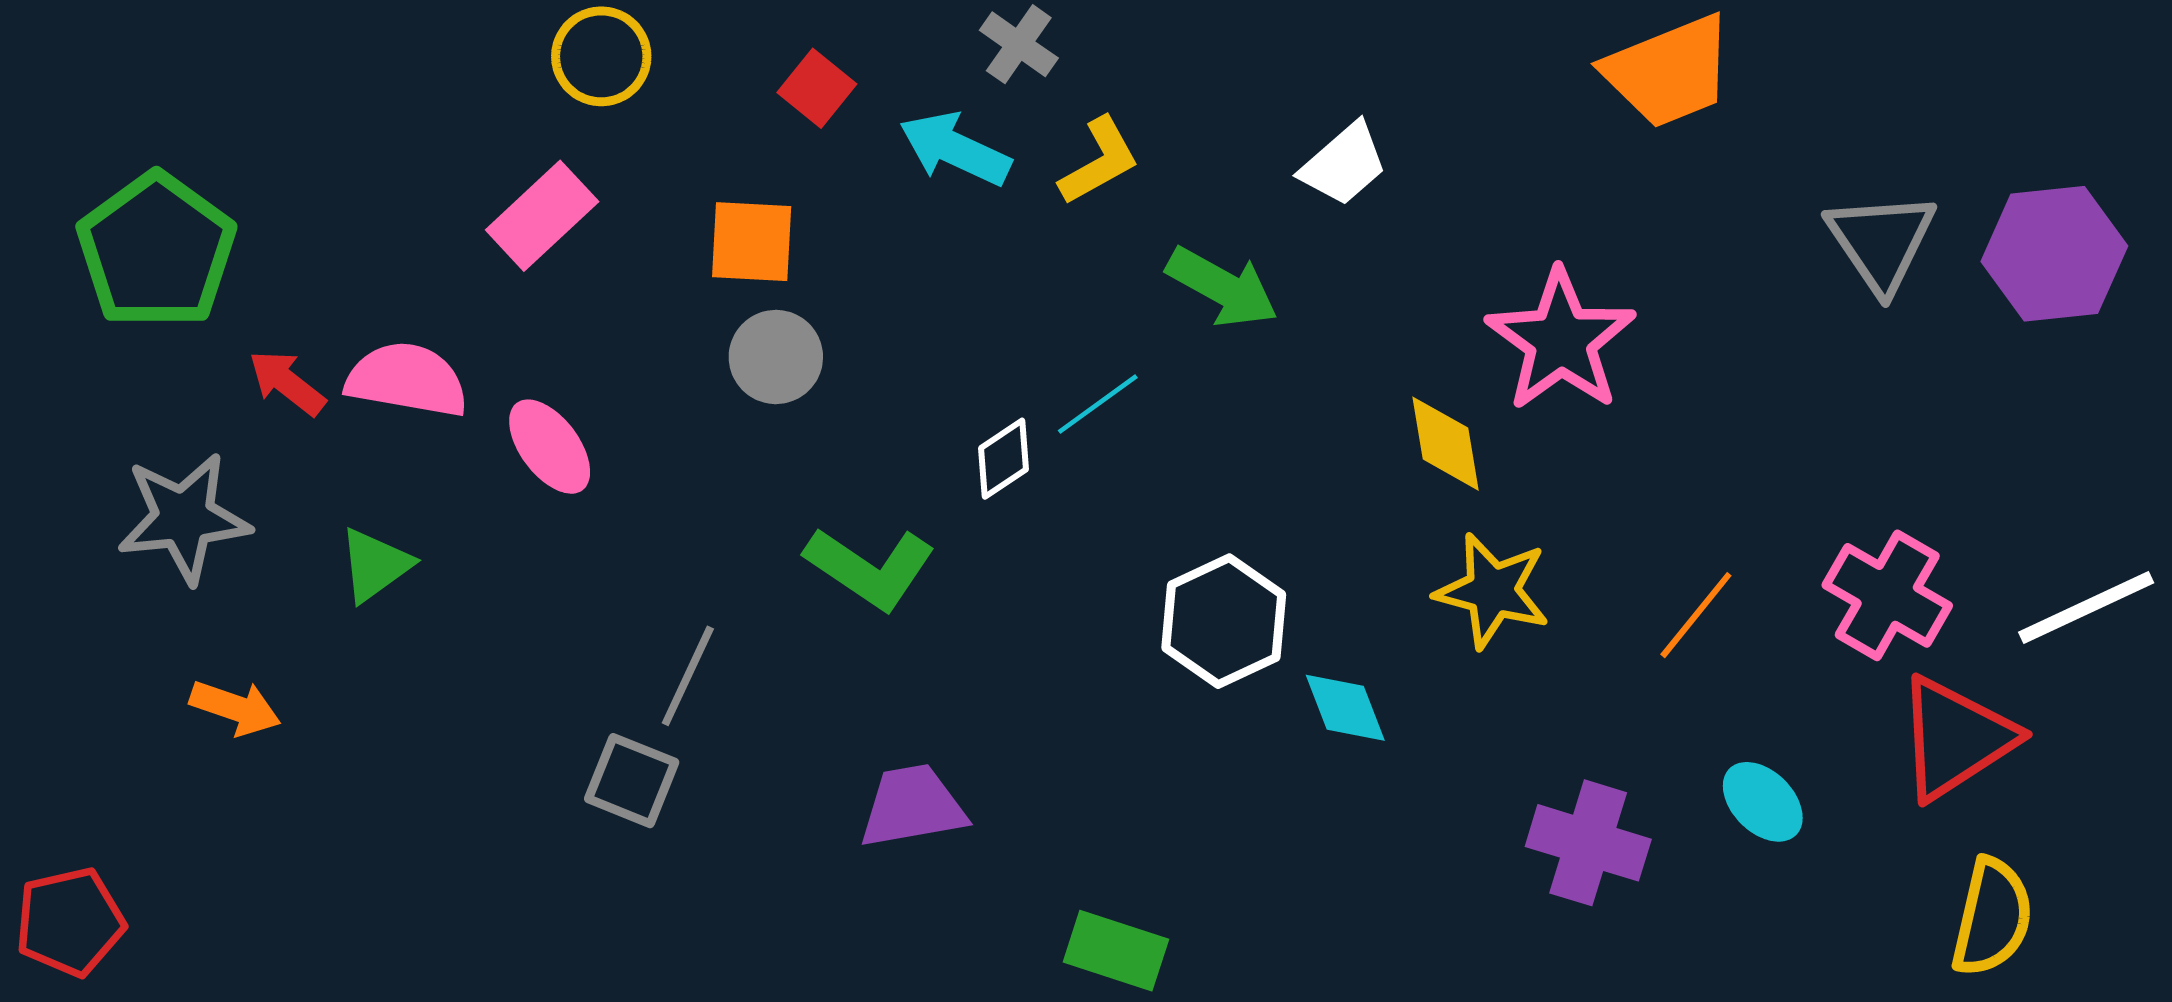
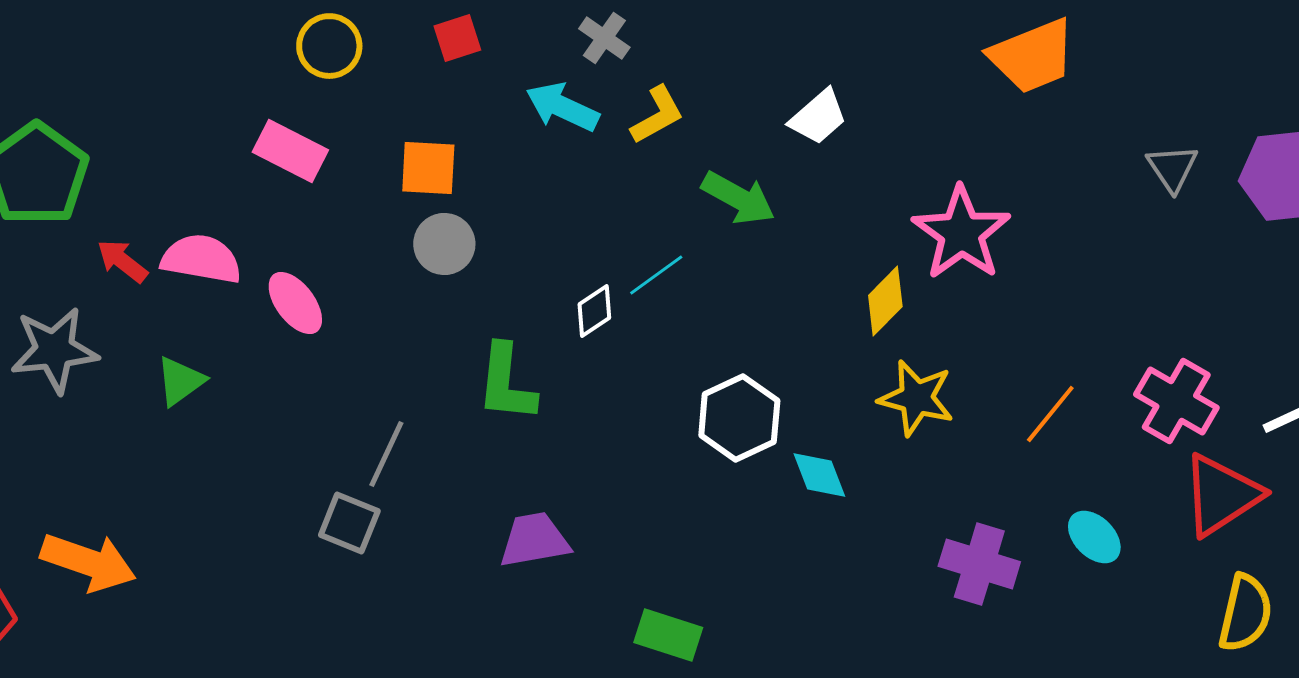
red square: (817, 88) -> (457, 38), moved, turned 33
pink rectangle: (542, 216) -> (290, 151), turned 70
gray triangle: (1881, 242) -> (1172, 168), size x0.7
yellow diamond: (1445, 444) -> (885, 301), turned 54
green L-shape: (870, 568) -> (506, 383), turned 62
orange arrow: (235, 708) -> (88, 562), moved, size x1.6

